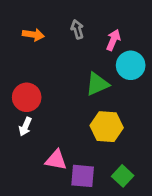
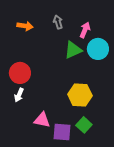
green triangle: (97, 84) -> (73, 50), moved
green square: (123, 176) -> (84, 125), moved

